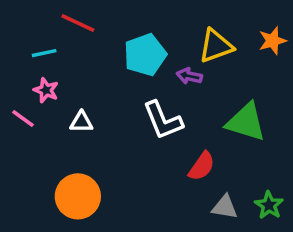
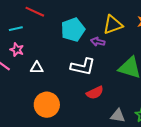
white L-shape: (163, 120) -> (83, 67), turned -55
red semicircle: (202, 166) -> (95, 93), moved, turned 30
orange circle: (78, 196) -> (47, 105), moved

